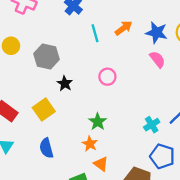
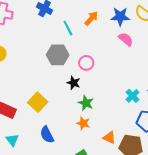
gray hexagon: (47, 57) -> (58, 55), moved
black star: (65, 83) -> (74, 83), moved
orange triangle: (101, 164) -> (109, 138), moved

